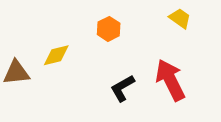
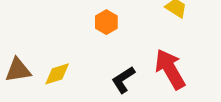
yellow diamond: (56, 55) -> (57, 74), moved

